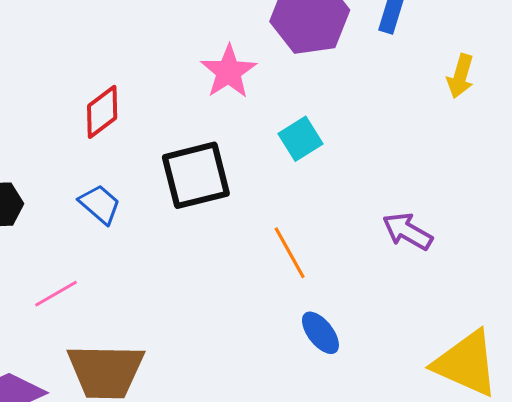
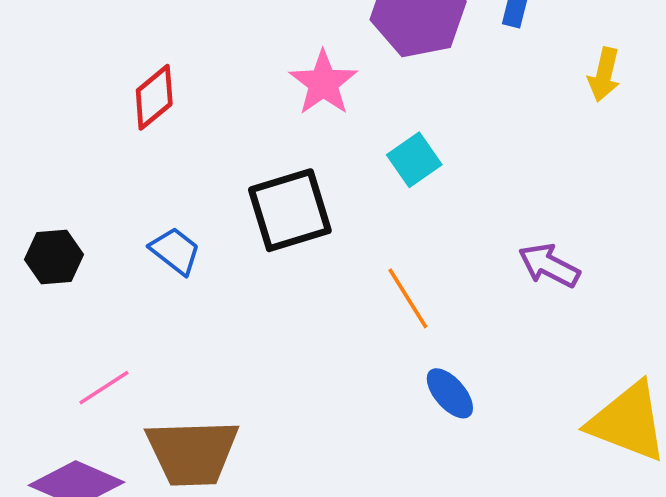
red diamond: (102, 112) -> (154, 97), moved
pink line: (56, 294) -> (104, 388), moved

